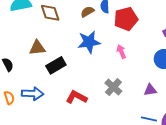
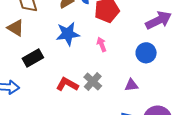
brown triangle: (37, 48) -> (16, 28), moved, turned 36
red L-shape: (76, 97) -> (67, 84), moved

